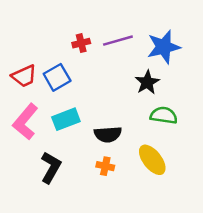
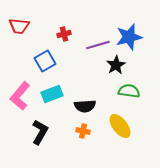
purple line: (118, 41) -> (98, 45), moved
red trapezoid: (24, 76) -> (19, 26), moved, turned 30

